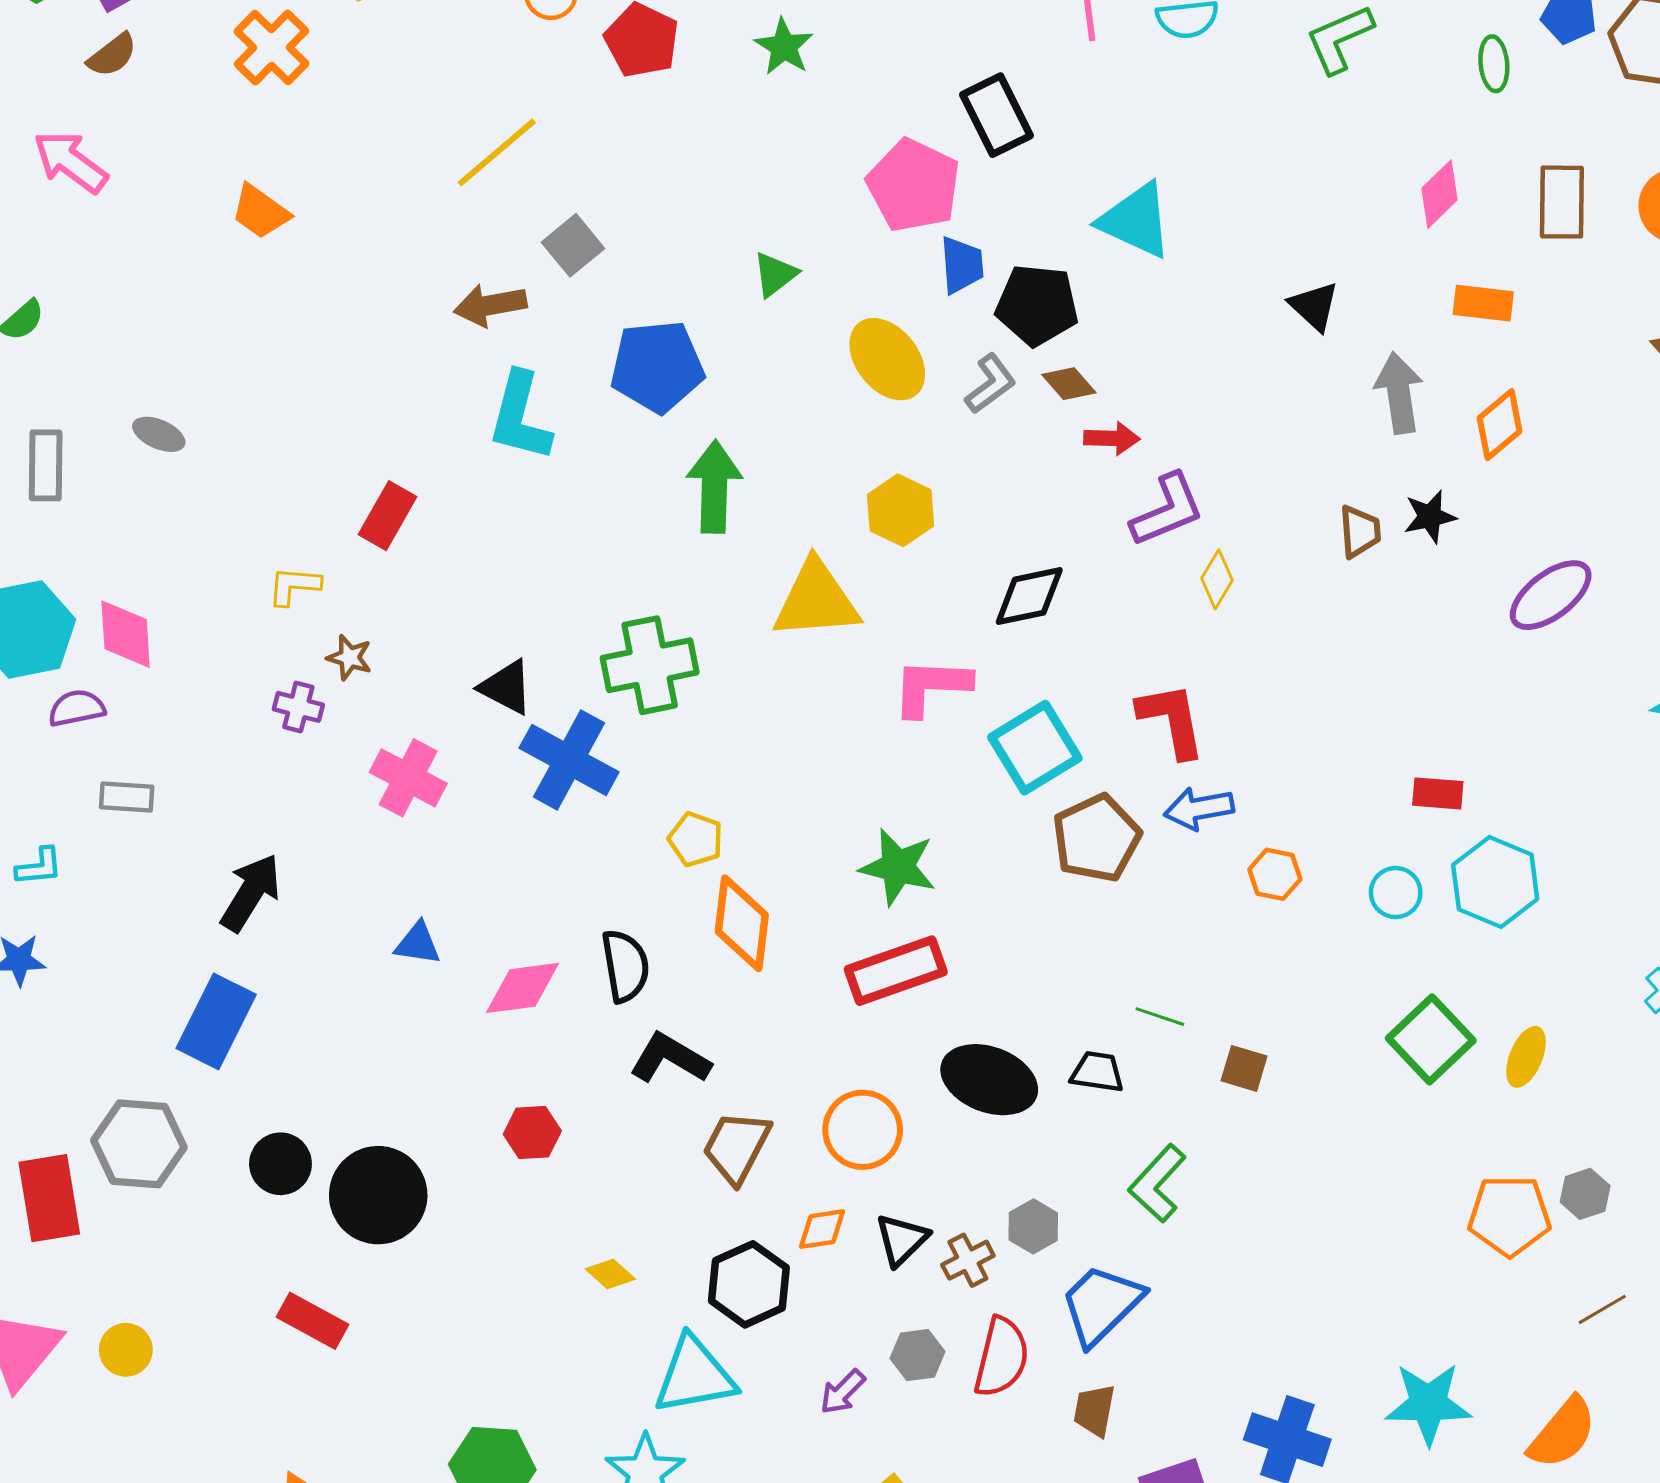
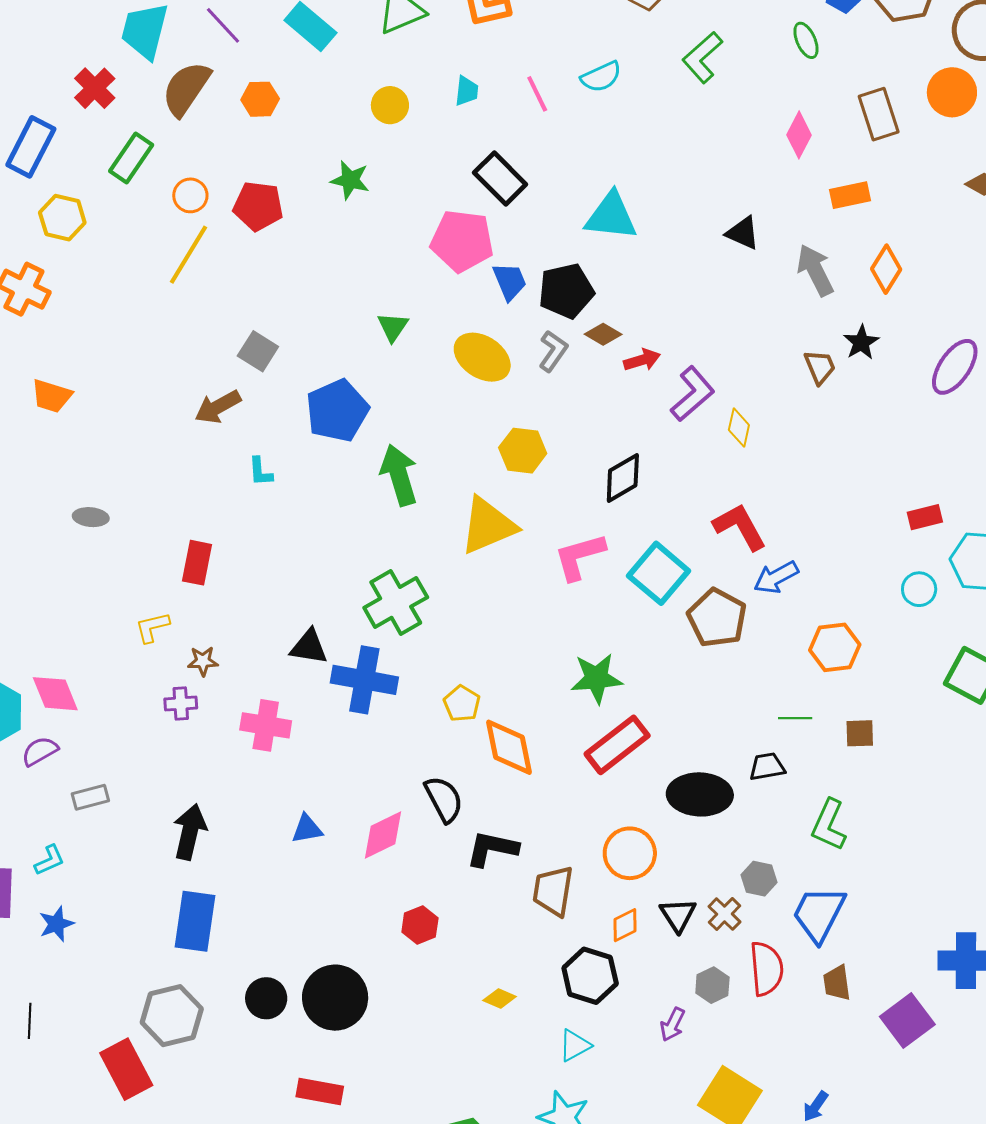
yellow line: (497, 152) -> (188, 255), moved
cyan L-shape: (520, 417) -> (260, 472), size x0.5
gray ellipse: (159, 434) -> (91, 517), moved
yellow pentagon: (696, 839) -> (462, 704), turned 30
orange hexagon: (1275, 874) -> (835, 647), moved, size x1.4
cyan triangle: (694, 1376) -> (575, 1045), size x0.6

